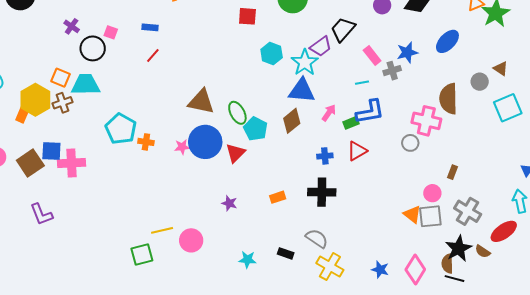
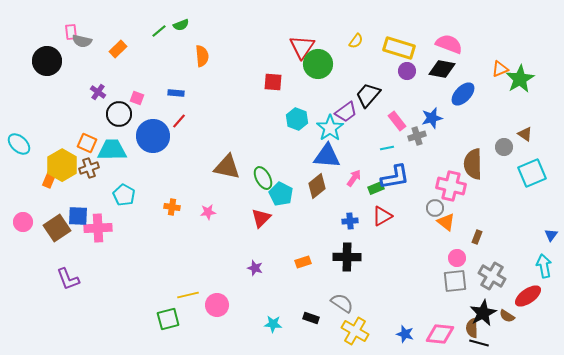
blue ellipse: (447, 41) -> (463, 94), moved
cyan pentagon: (121, 129) -> (124, 195), moved, size x0.7
blue circle: (205, 142) -> (153, 136), moved
orange triangle: (412, 214) -> (446, 222), moved
pink diamond: (415, 270) -> (440, 334), turned 64

